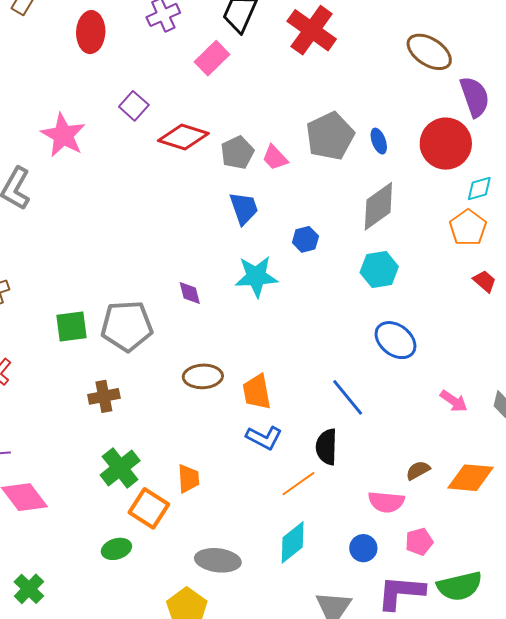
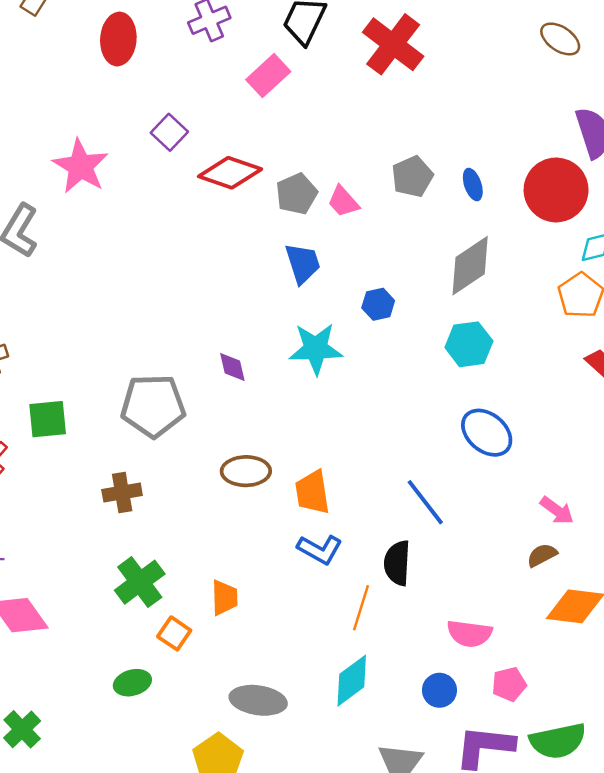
brown ellipse: (429, 52) -> (560, 39), moved, size x0.7
gray pentagon: (330, 136) -> (412, 177), size x0.7
green square: (72, 326) -> (48, 419), moved
brown semicircle: (418, 470) -> (542, 555), moved
orange line: (298, 484) -> (361, 608), turned -39
orange square: (149, 508) -> (174, 633), size x0.7

